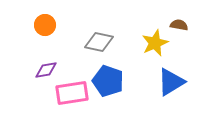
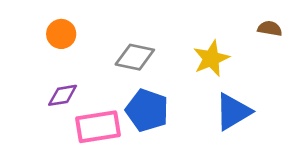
brown semicircle: (179, 25) -> (270, 29), moved

